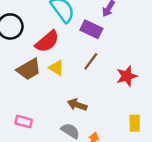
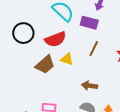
red semicircle: (47, 41) -> (55, 39), turned 30

